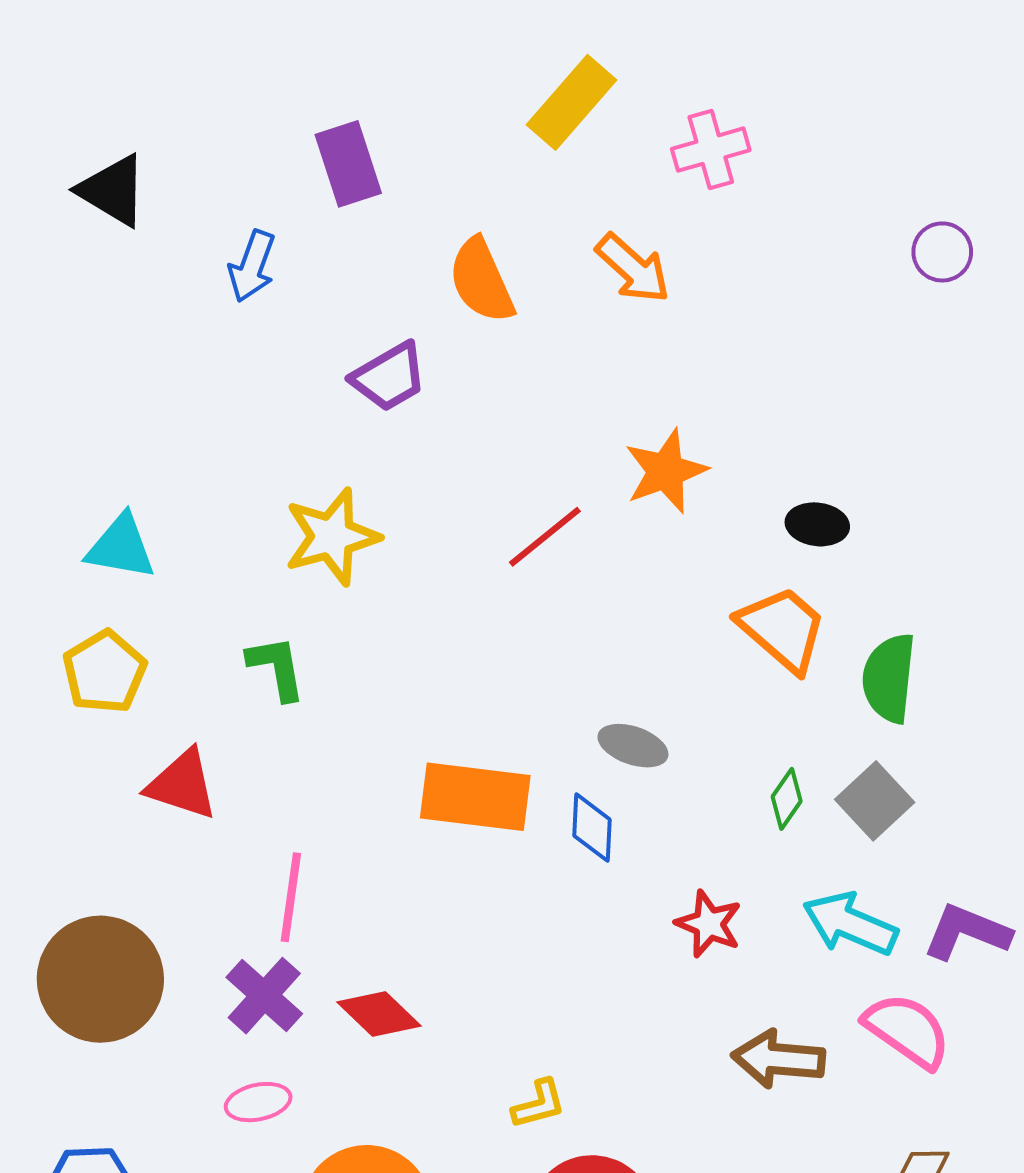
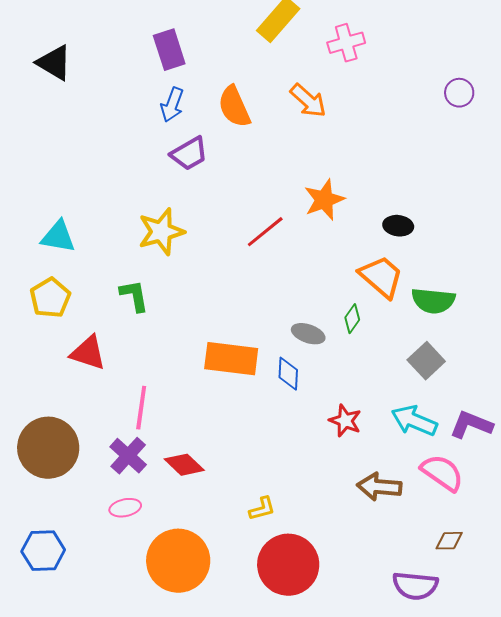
blue arrow: (252, 266) -> (172, 105), moved
green semicircle: (889, 678) -> (433, 301), turned -90
green diamond: (787, 799) -> (352, 319), moved

